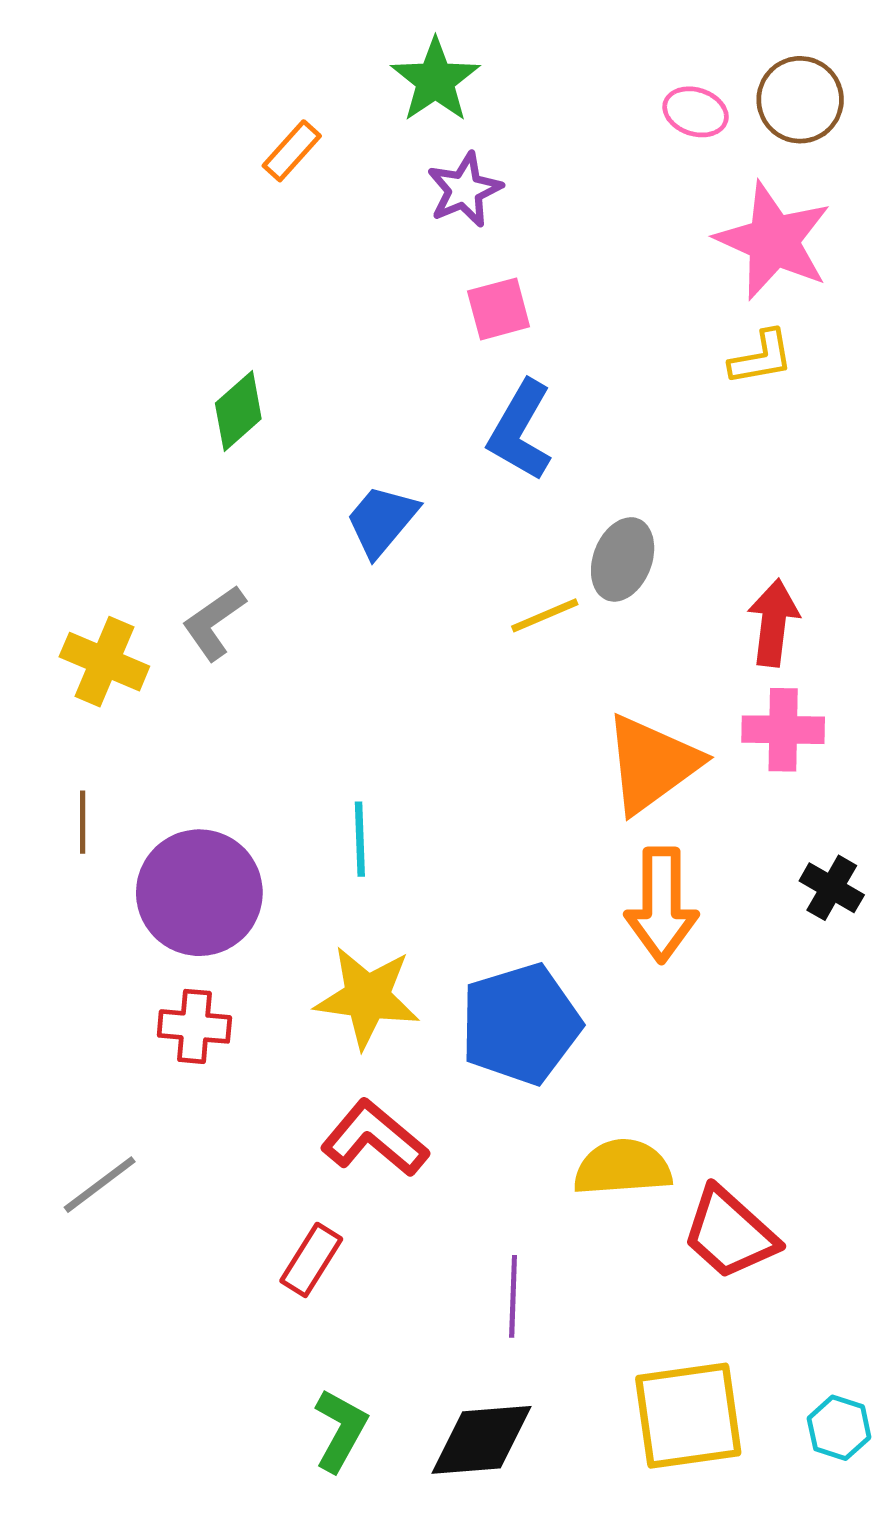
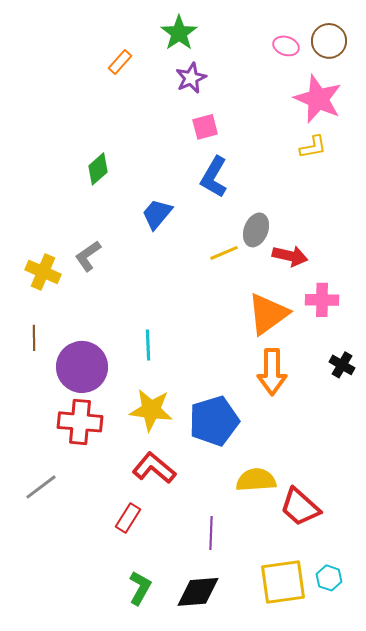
red arrow: (773, 623) -> (290, 256), moved, turned 96
red cross: (194, 1026) -> (80, 422), size x1.5
cyan hexagon: (839, 1428) -> (329, 578), moved

